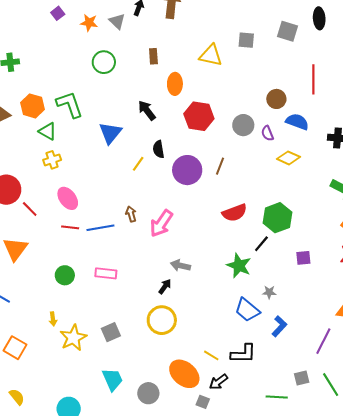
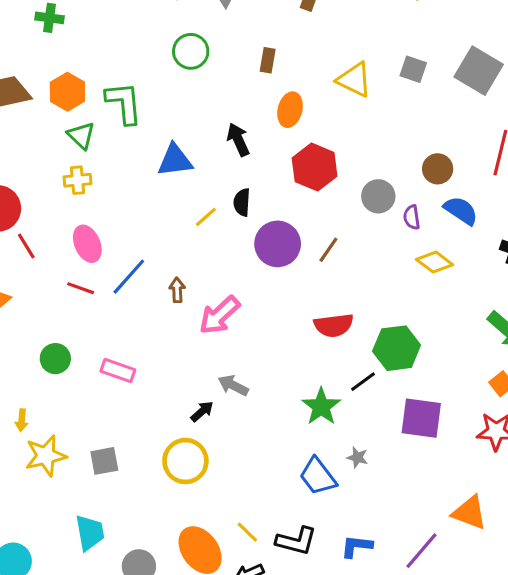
gray square: (287, 31) -> (479, 71), size x1.4
blue triangle: (110, 133) -> (175, 160), turned 30
blue line: (100, 228) -> (129, 277), moved, turned -52
purple square: (303, 258) -> (421, 418), size x1.8
blue L-shape: (279, 326) -> (356, 546), moved, turned -140

